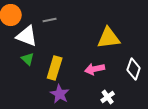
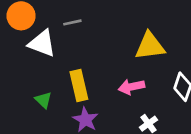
green triangle: (28, 59) -> (43, 100), moved
yellow rectangle: (55, 68) -> (79, 85), turned -30

